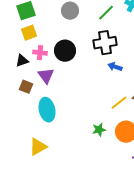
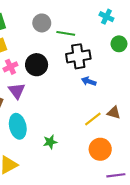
green line: (106, 13) -> (66, 33), moved, turned 54
pink cross: (40, 53) -> (10, 67), turned -32
green star: (99, 130) -> (50, 142), moved

